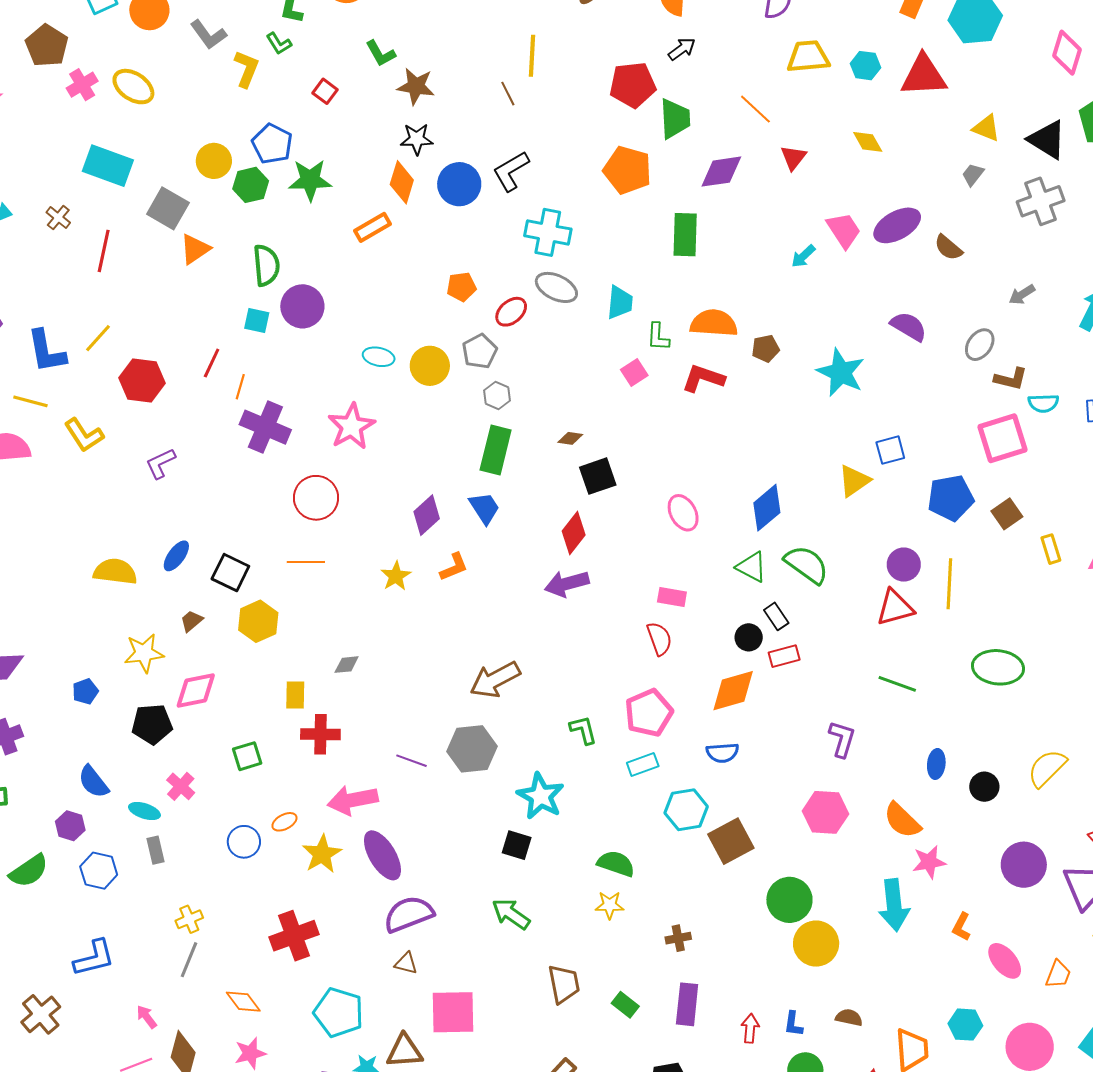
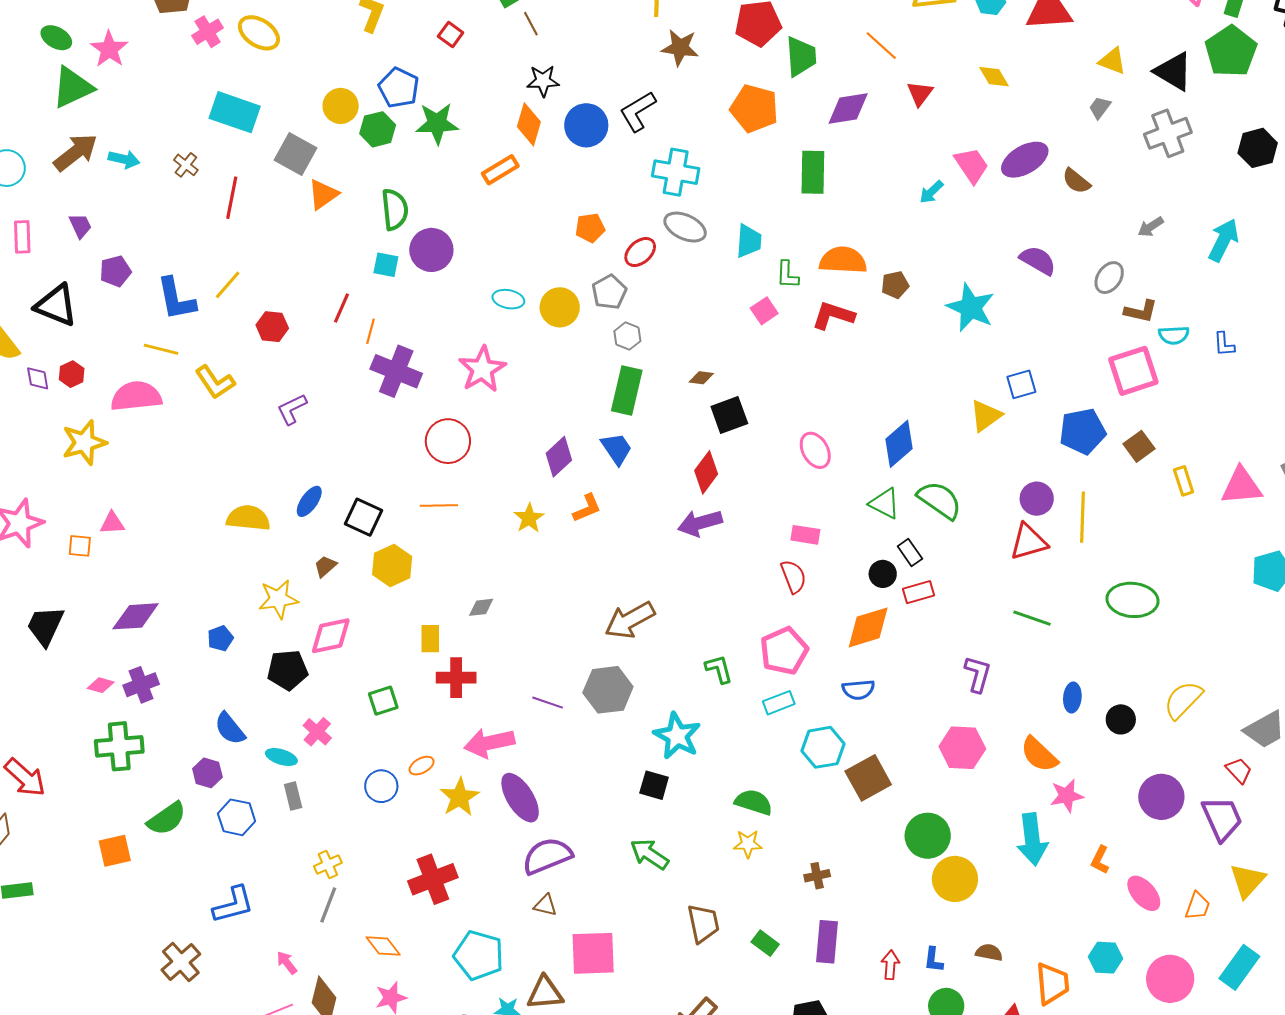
brown star: (416, 86) -> (680, 48), moved
brown line: (508, 94) -> (531, 24), moved
red hexagon: (142, 380) -> (272, 327), size x0.7

